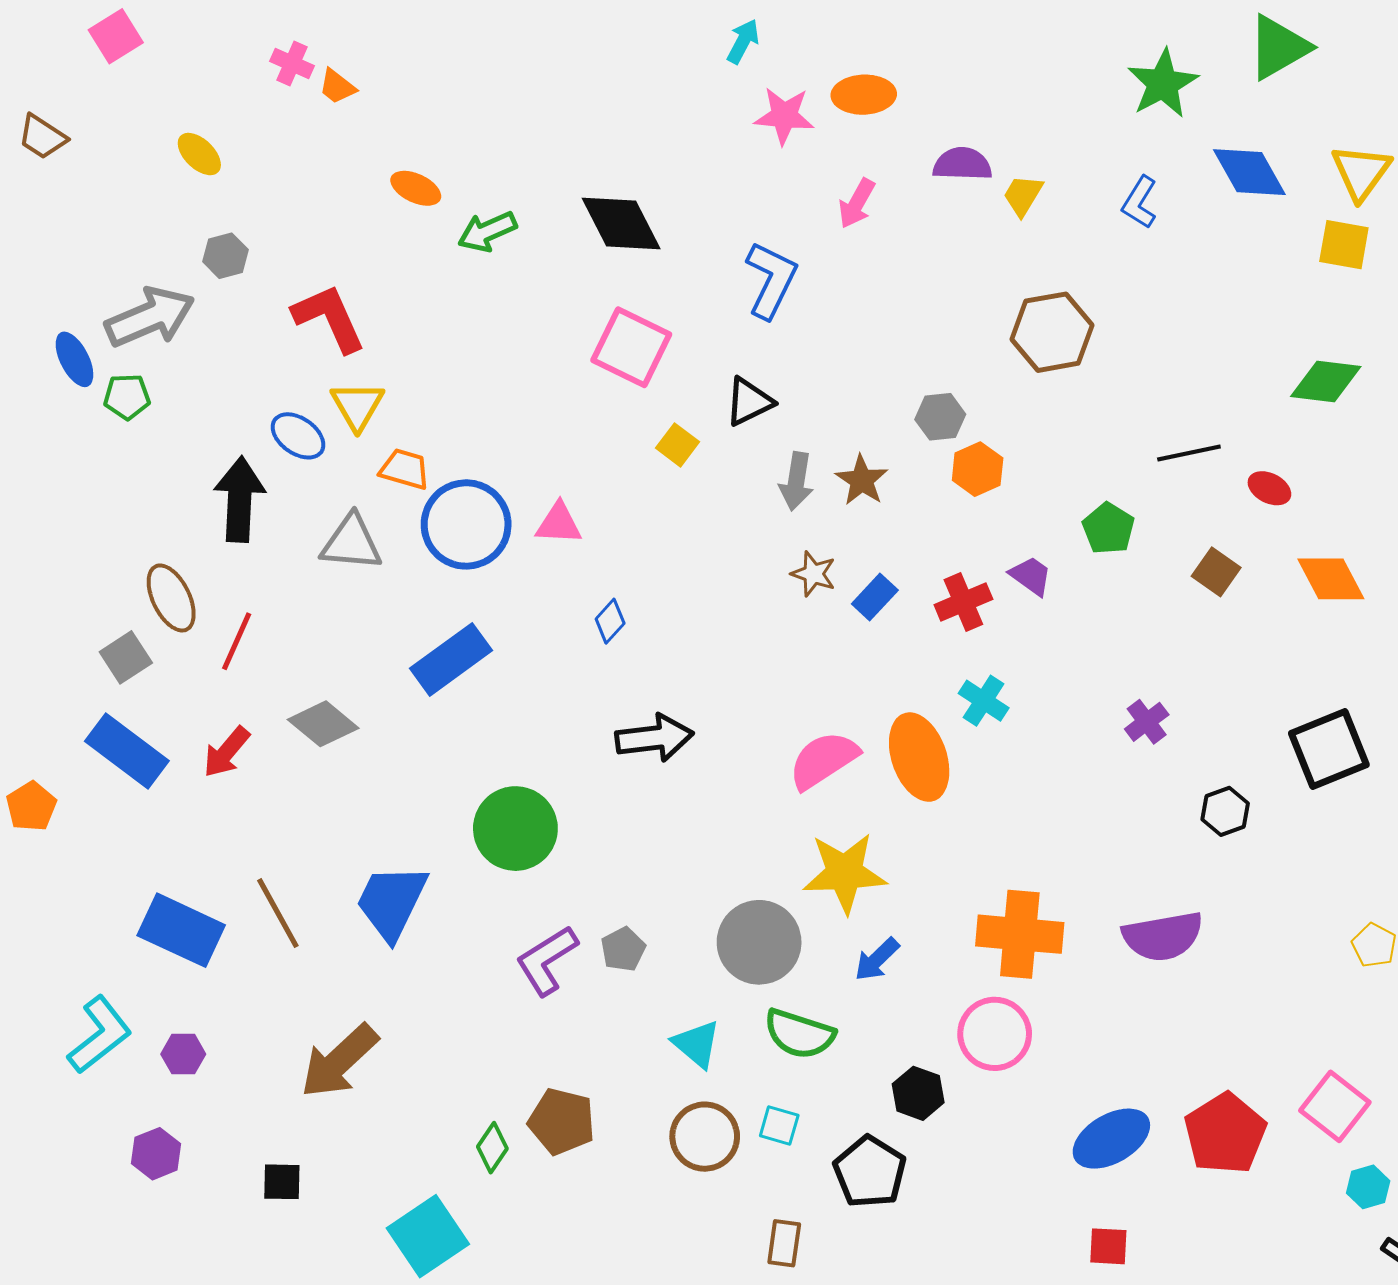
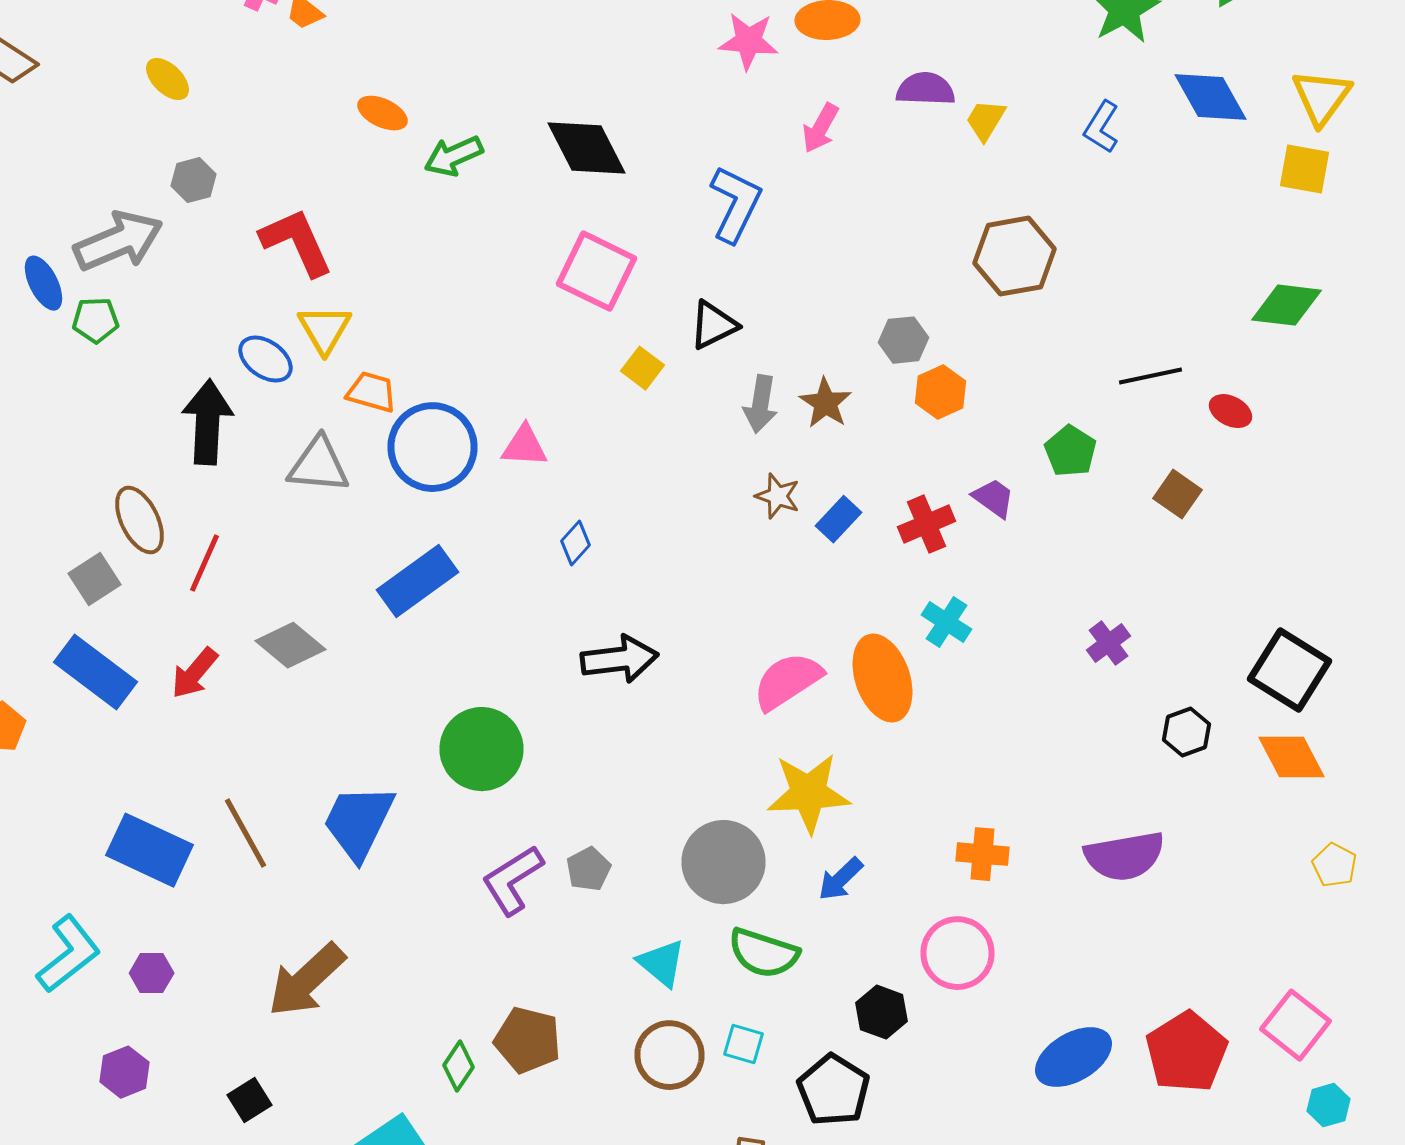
orange diamond: (1331, 579) -> (1292, 757), moved
black square: (1329, 749) -> (1290, 670), turned -36
orange cross: (1020, 934) -> (982, 854), size x0.6
black square: (282, 1182) -> (250, 1100), turned -33

